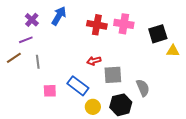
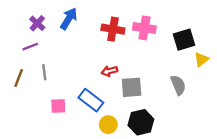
yellow triangle: (173, 51) -> (201, 59), turned -40
brown line: (14, 58) -> (19, 78), moved, turned -35
gray semicircle: (143, 88) -> (178, 85), moved

